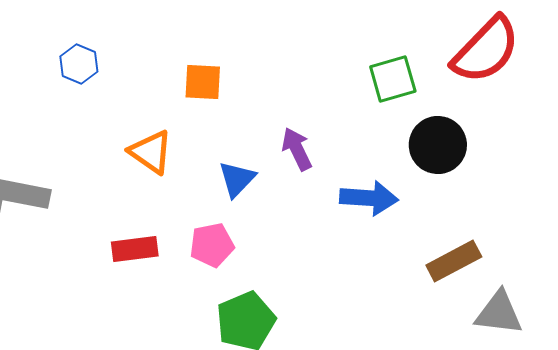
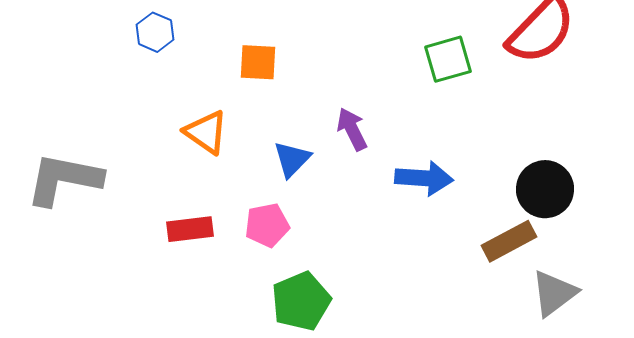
blue hexagon: (79, 64) -> (155, 32), moved
black circle: (438, 145) -> (545, 189), moved
gray triangle: (499, 313) -> (554, 293), turned -44

